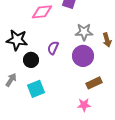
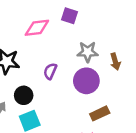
black circle: (31, 60) -> (24, 95), moved

